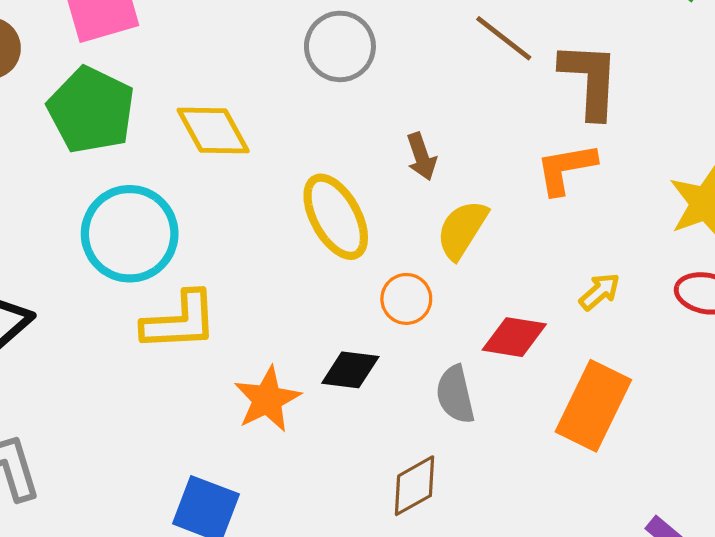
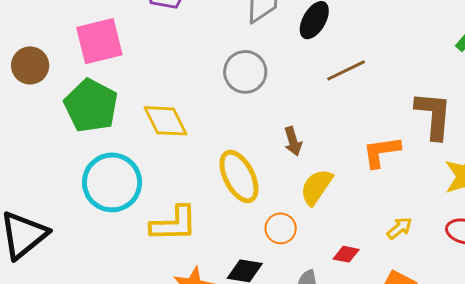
brown line: (504, 38) -> (346, 70), turned -66
brown L-shape: (590, 80) -> (434, 115), moved
yellow L-shape: (180, 321) -> (174, 224), moved
red diamond: (514, 337) -> (346, 254), size x0.7

